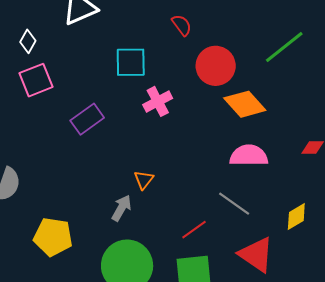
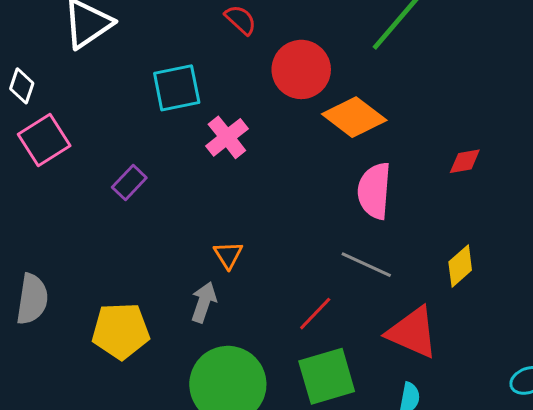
purple rectangle: (87, 119) -> (129, 183), size x0.7
pink semicircle: (249, 156) -> (374, 191), turned -75
yellow pentagon: (53, 237) -> (121, 331), moved

